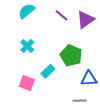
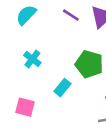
pink square: (27, 83) -> (25, 107), moved

